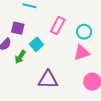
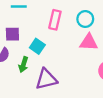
pink triangle: (82, 53) -> (89, 42), turned 36
purple triangle: (48, 80) -> (46, 79), moved

